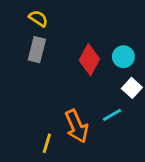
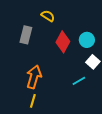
yellow semicircle: (38, 18) -> (48, 16), moved
orange arrow: (77, 126) -> (34, 77), moved, turned -140

